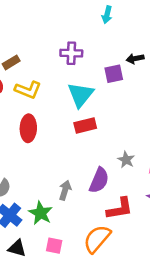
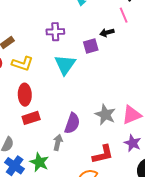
red rectangle: (85, 125) -> (31, 118), moved
gray star: (126, 160) -> (105, 115), size x1.5
purple semicircle: (99, 180) -> (72, 123), moved

